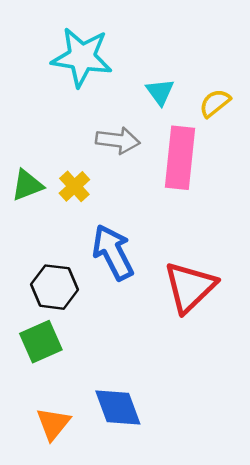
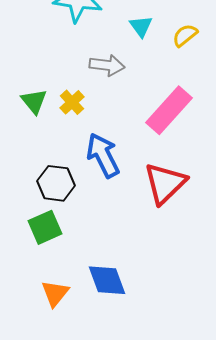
pink rectangle: (180, 158) -> (169, 110), moved, turned 36
green triangle: (27, 185) -> (34, 101), turned -48

